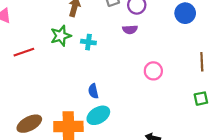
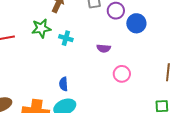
blue circle: (185, 13) -> (136, 23), moved
purple semicircle: (130, 30) -> (104, 48), moved

